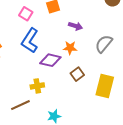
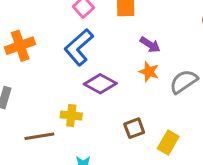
orange star: (70, 48) -> (149, 72), moved
brown square: (77, 74) -> (134, 128), moved
yellow rectangle: (105, 86) -> (168, 143), size x0.7

